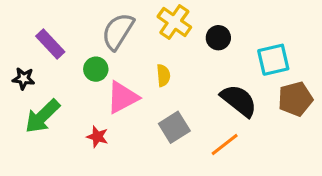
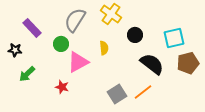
black circle: (218, 38) -> (135, 35), moved
green arrow: (42, 116) -> (27, 74), size x0.7
gray square: (174, 127) -> (117, 94), moved

